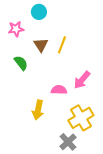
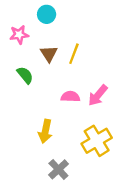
pink semicircle: (59, 90) -> (70, 97), moved
gray cross: (68, 142) -> (58, 169), moved

